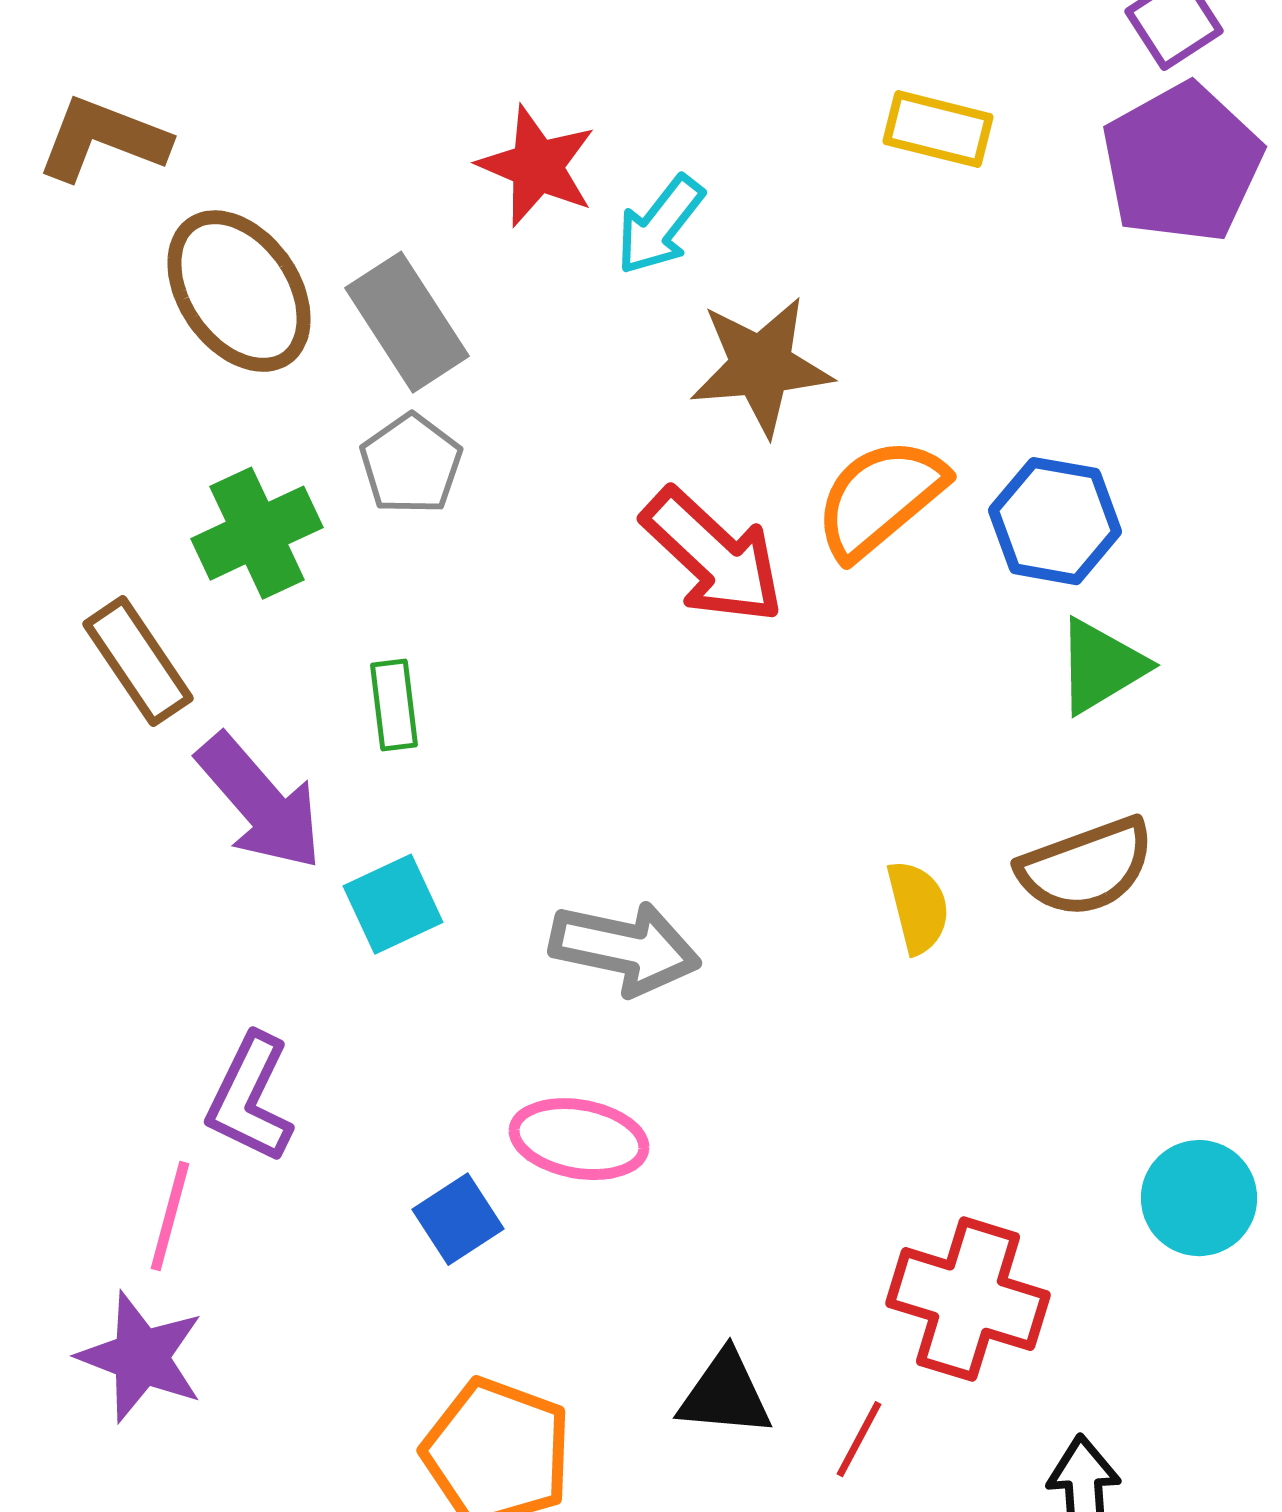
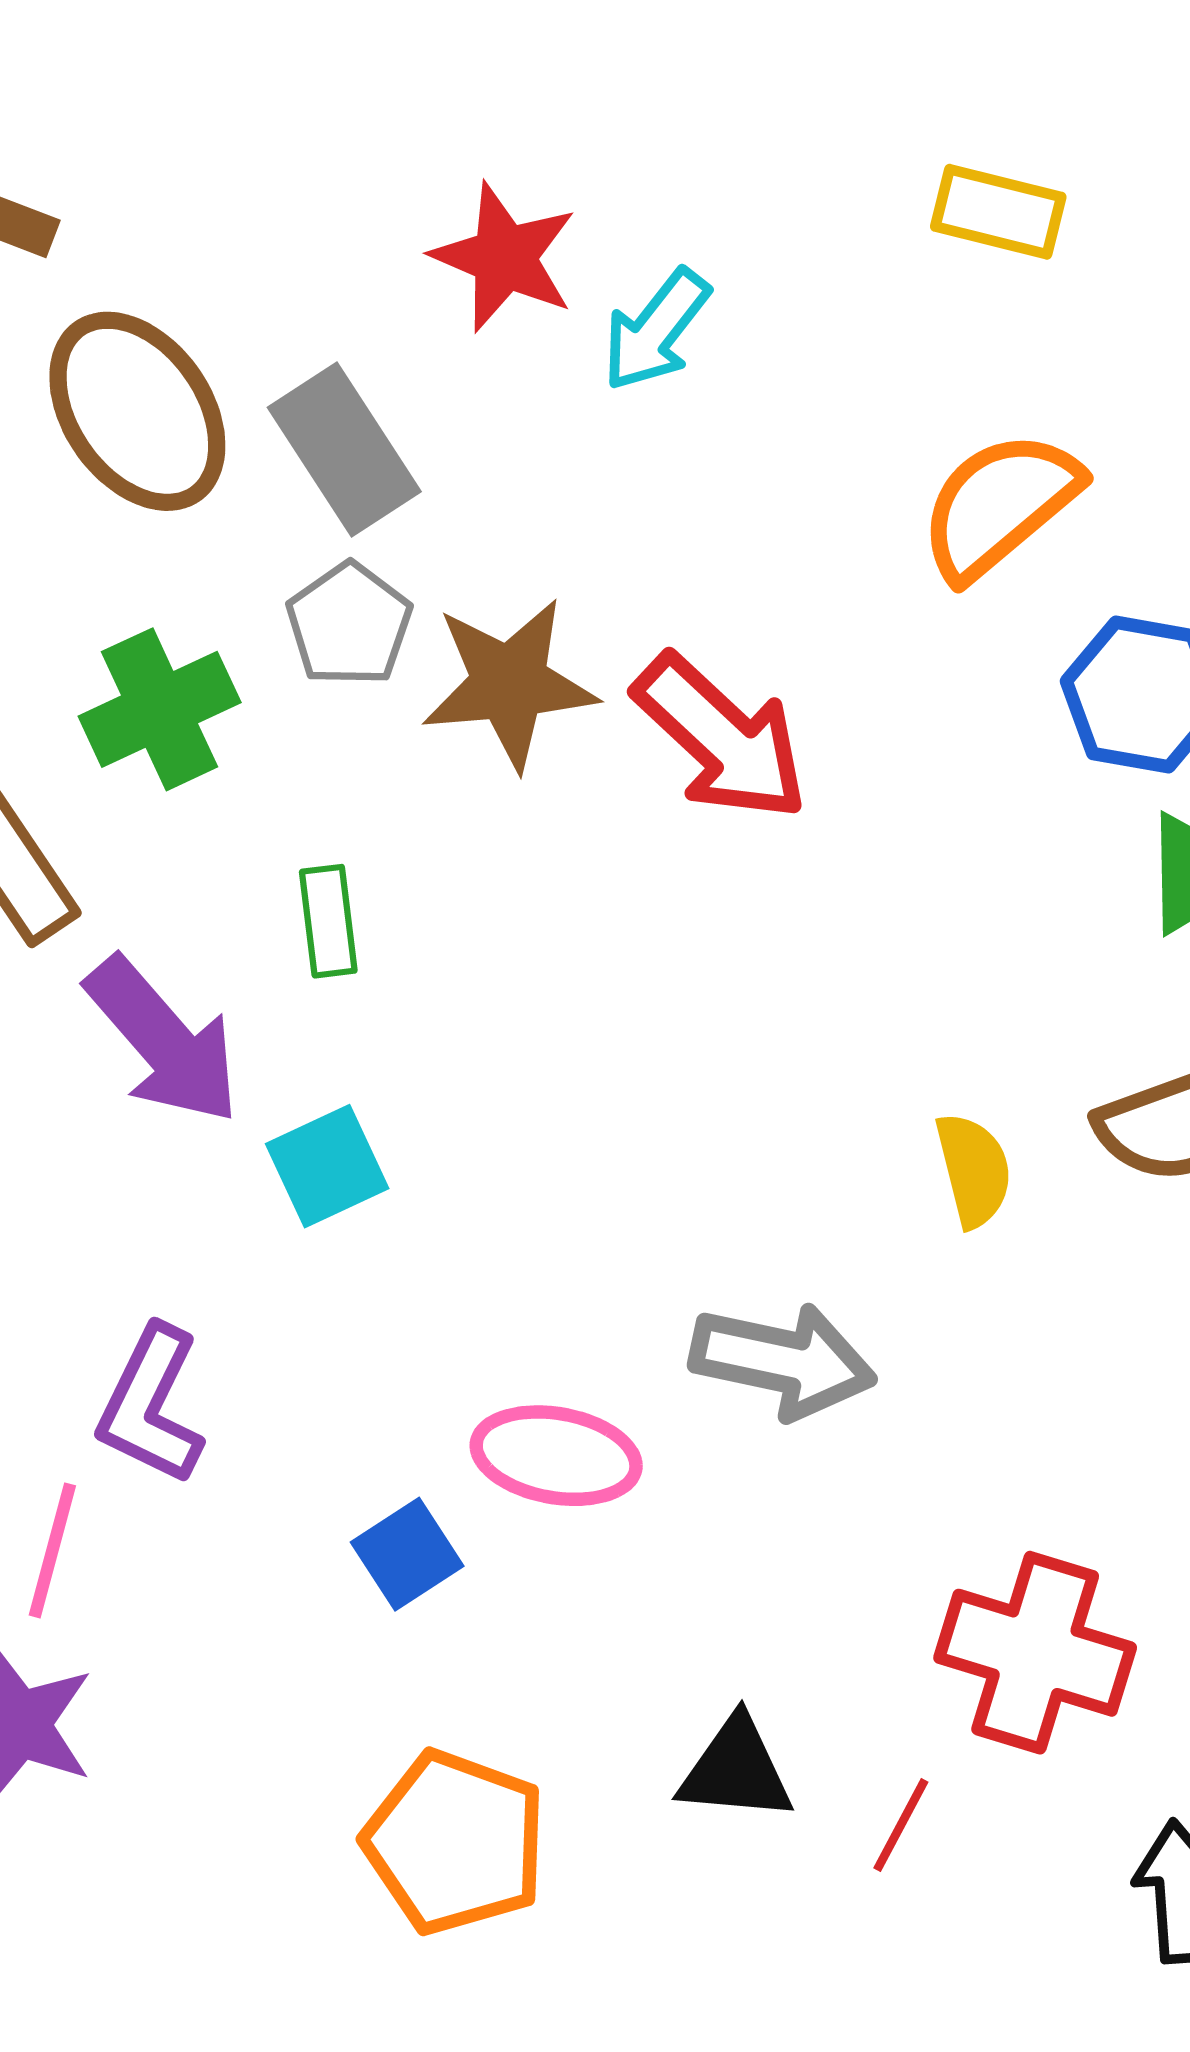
brown star: (761, 366) -> (509, 683), moved
orange semicircle: (880, 498) -> (999, 505), moved
gray arrow: (625, 948) -> (783, 1361), moved

